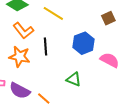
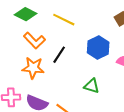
black line: (46, 46) -> (59, 55), turned 42

